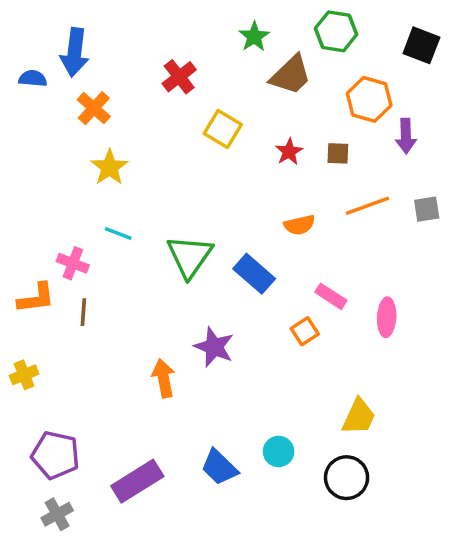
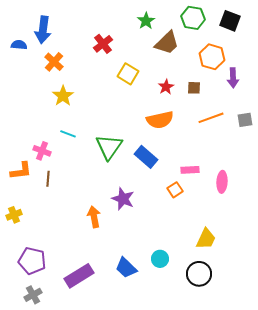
black square: (421, 45) -> (230, 21), moved
orange semicircle: (299, 225) -> (160, 120), moved, size x1.5
pink rectangle: (331, 296) -> (190, 170), turned -36

